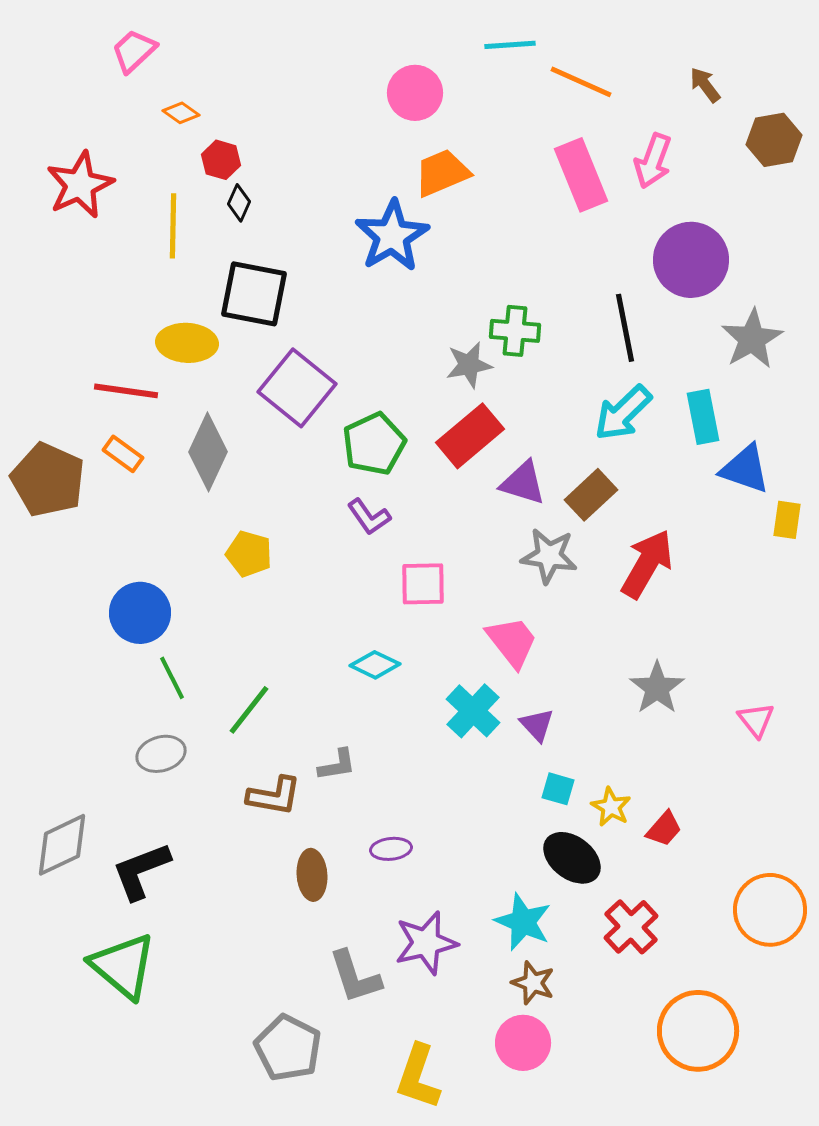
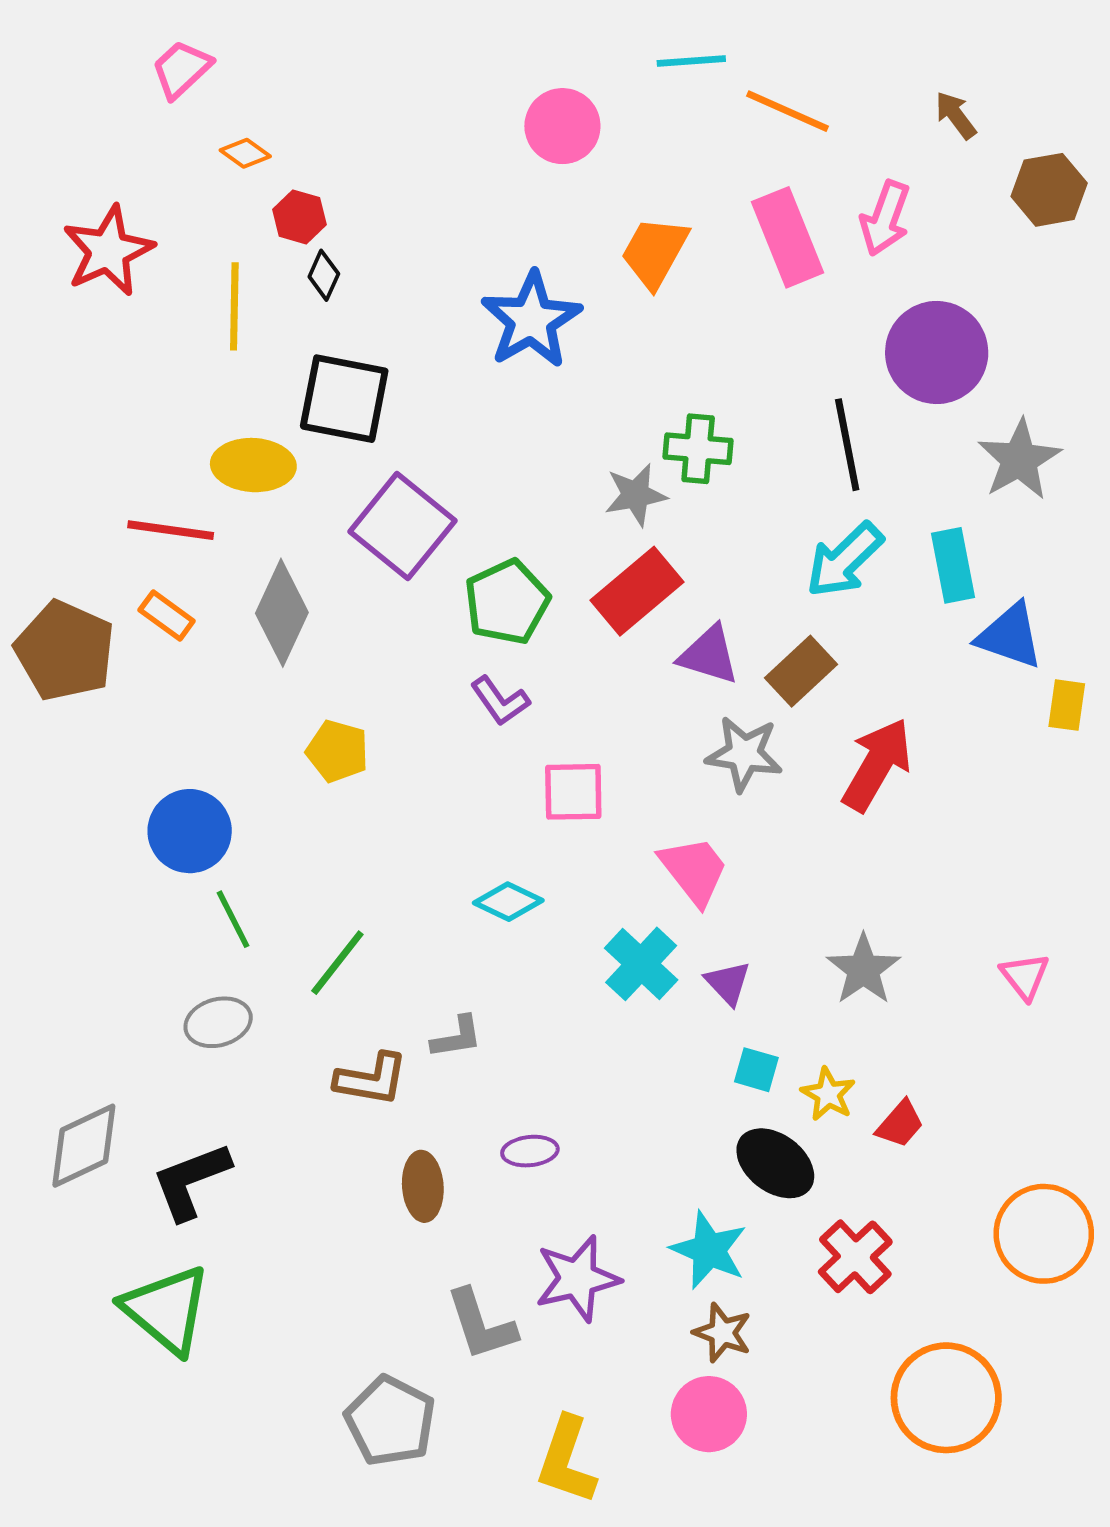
orange trapezoid: (442, 173) -> (655, 252), moved, turned -38
gray star: (657, 688) -> (863, 969), moved

